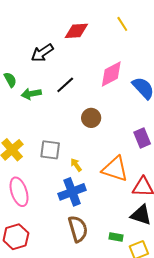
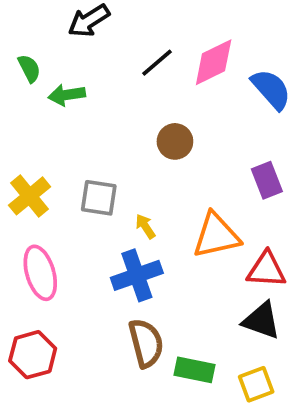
black line: (65, 85) -> (157, 63), moved
orange triangle: (115, 169) -> (216, 236), turned -32
green rectangle: (116, 237) -> (195, 370), moved, size x1.5

